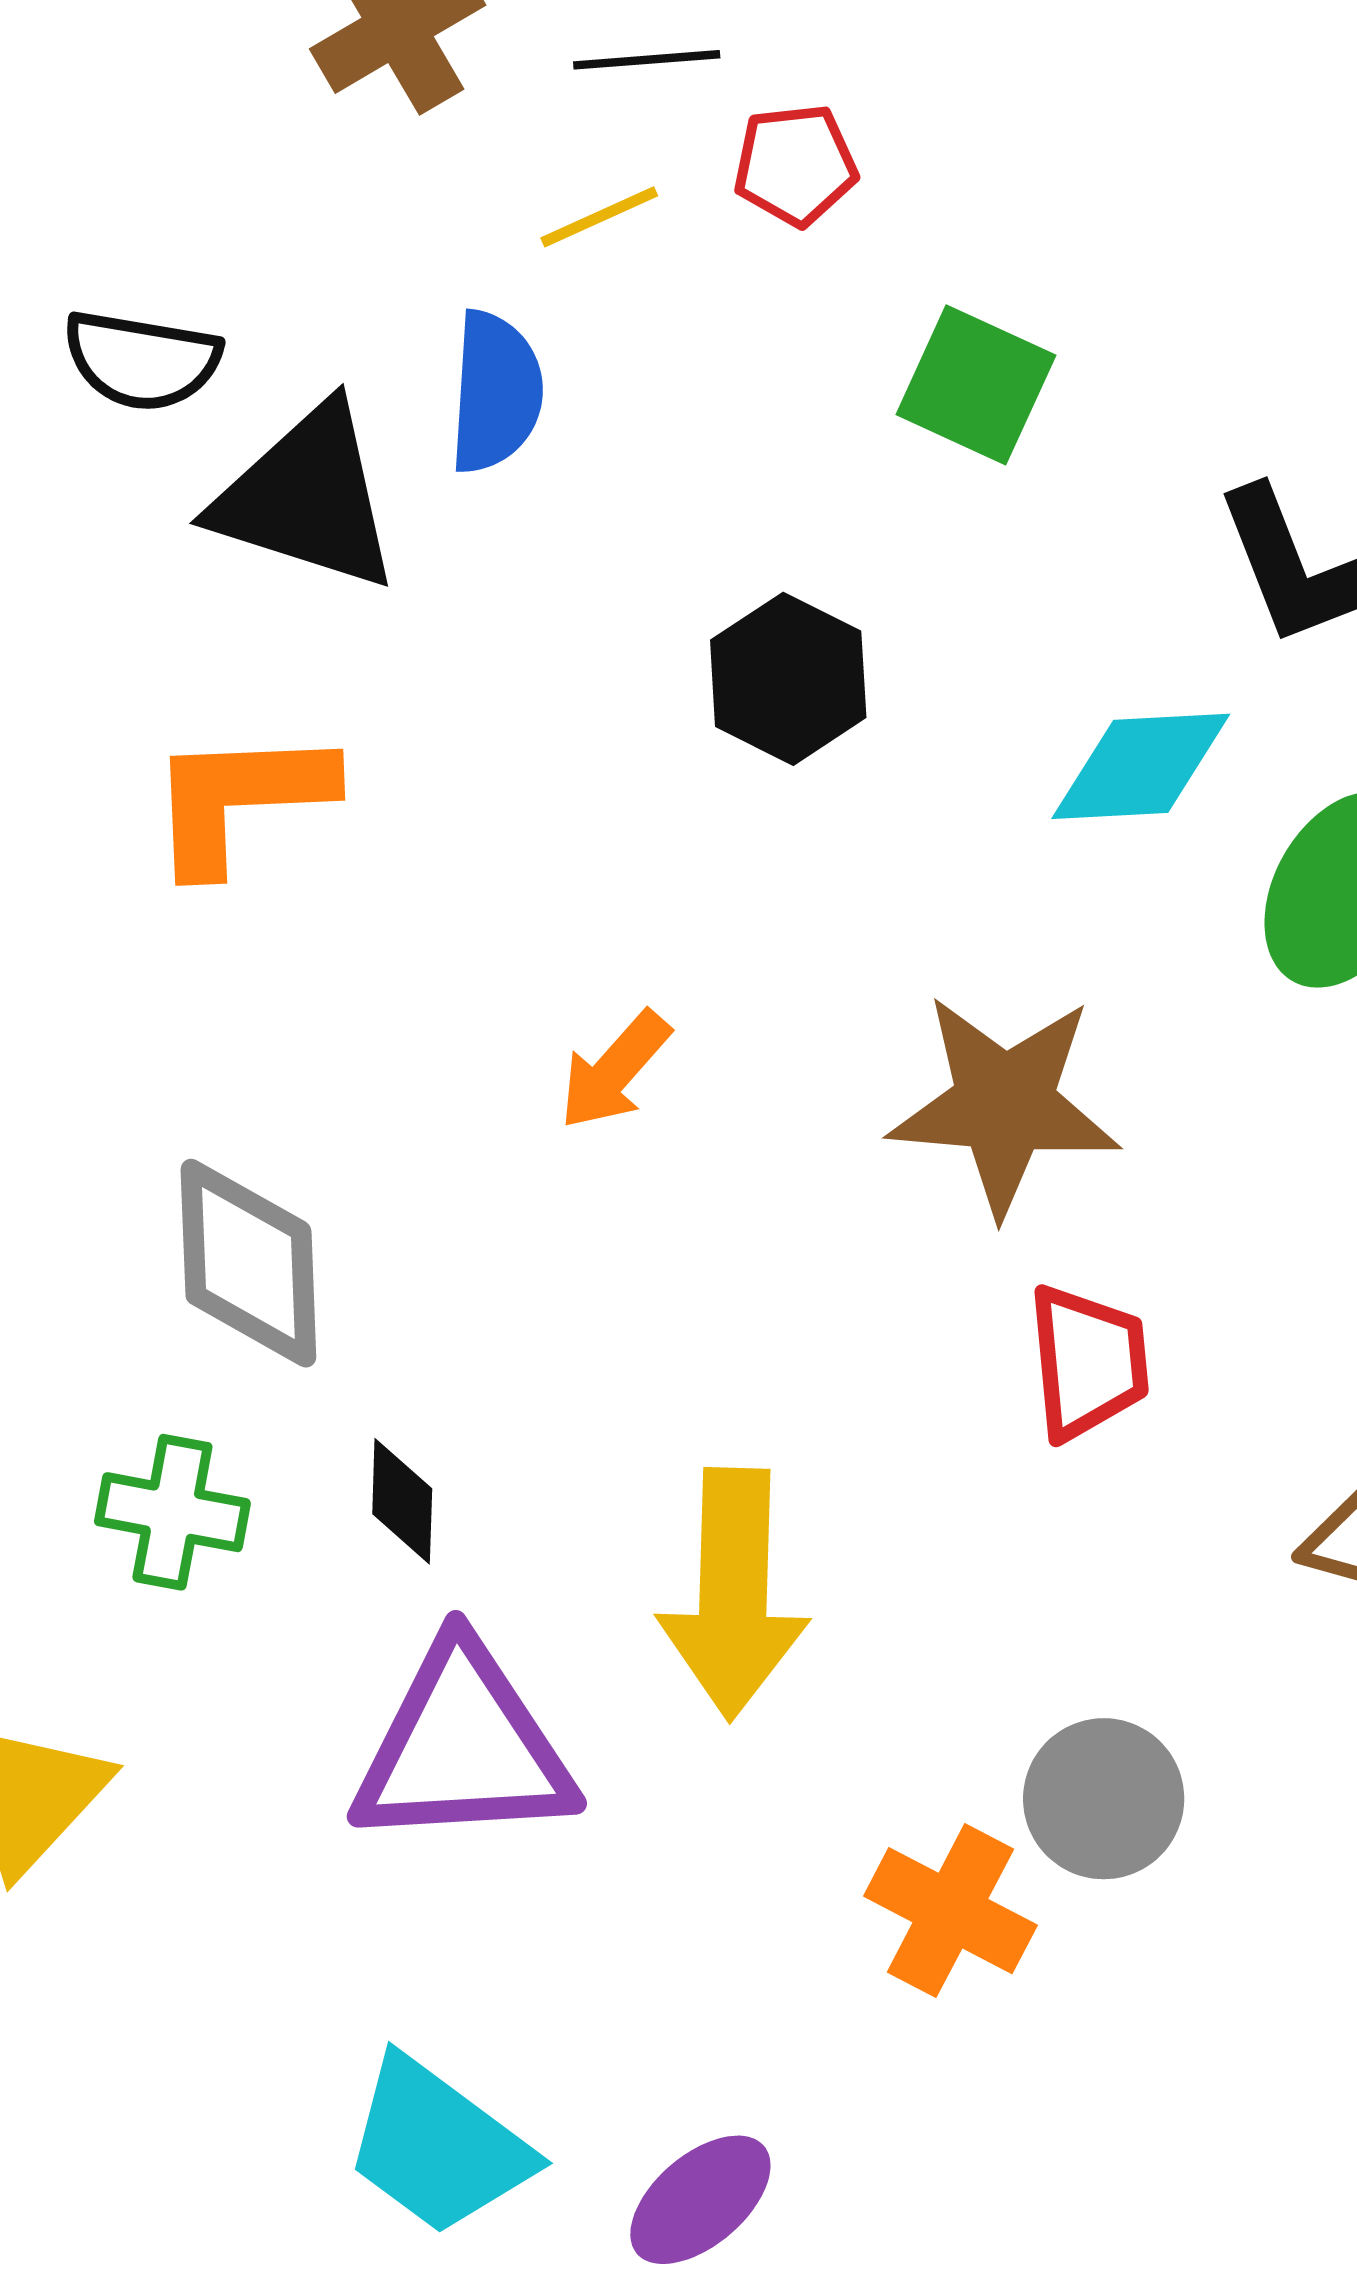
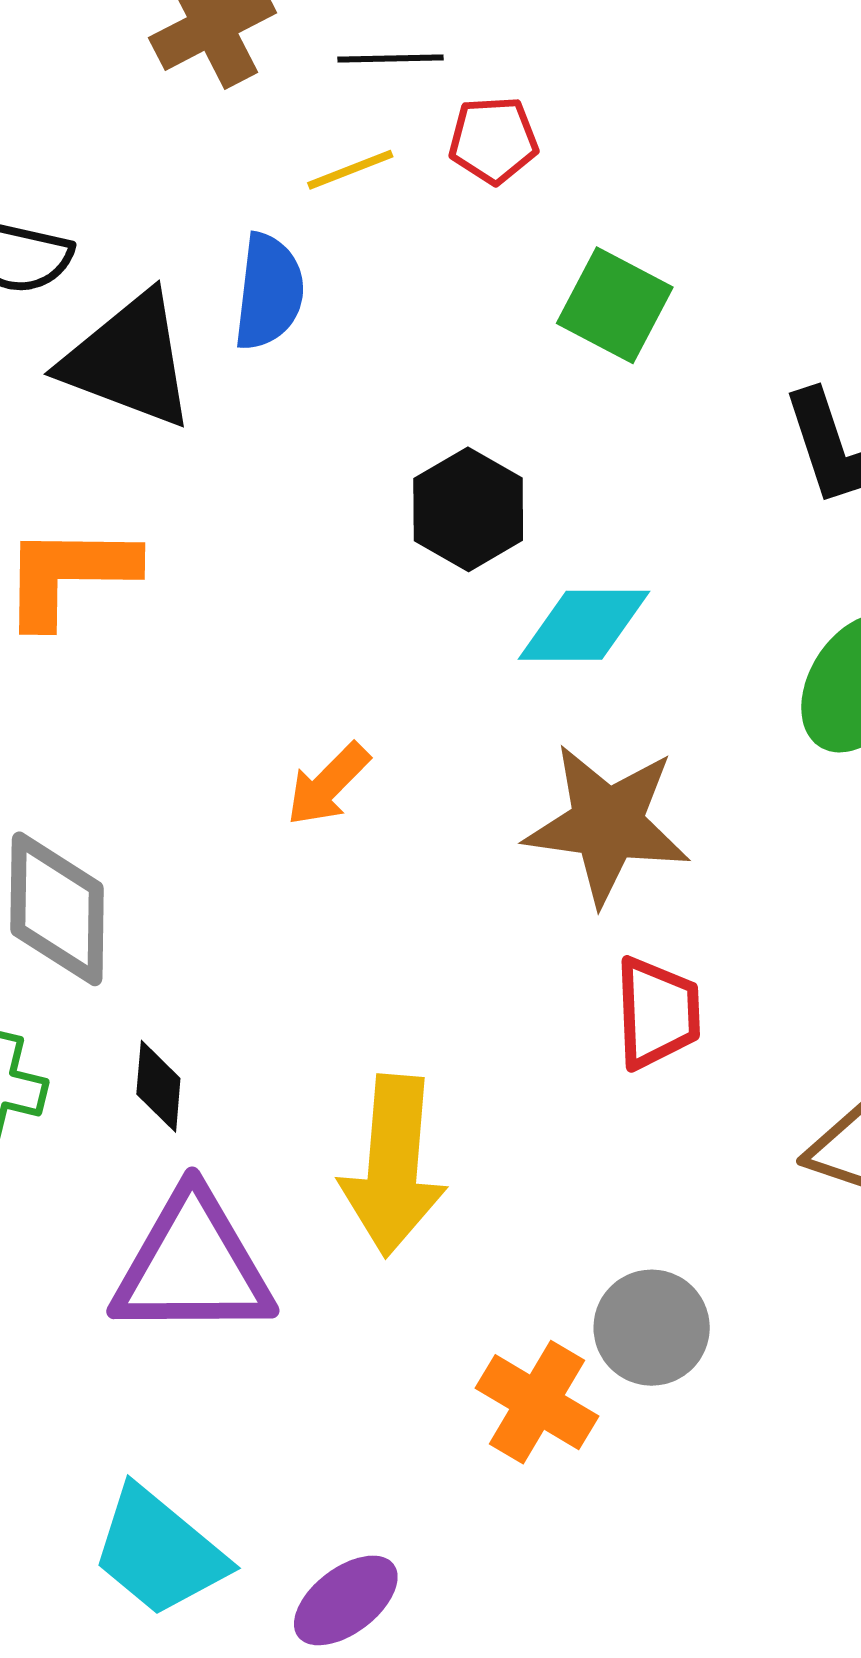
cyan diamond: (1141, 766) -> (584, 625), moved

